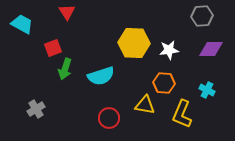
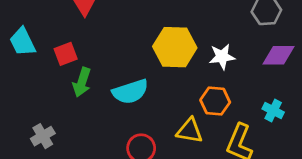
cyan trapezoid: (22, 24) -> (23, 42), moved, turned -145

